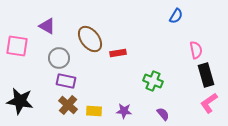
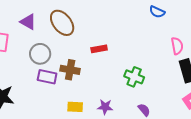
blue semicircle: (176, 16) -> (157, 12), turned 84
brown ellipse: (90, 39) -> (62, 23), moved
brown cross: (68, 105) -> (70, 70), moved, turned -30

